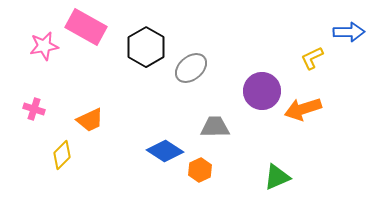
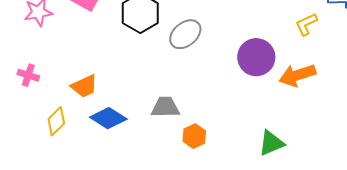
gray trapezoid: (215, 127) -> (165, 107), moved
blue diamond: (165, 151) -> (108, 118), moved

